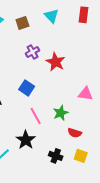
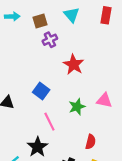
purple cross: (33, 52) -> (50, 40), moved
green star: (61, 113) -> (77, 107), moved
red semicircle: (75, 133) -> (91, 142), turned -96

